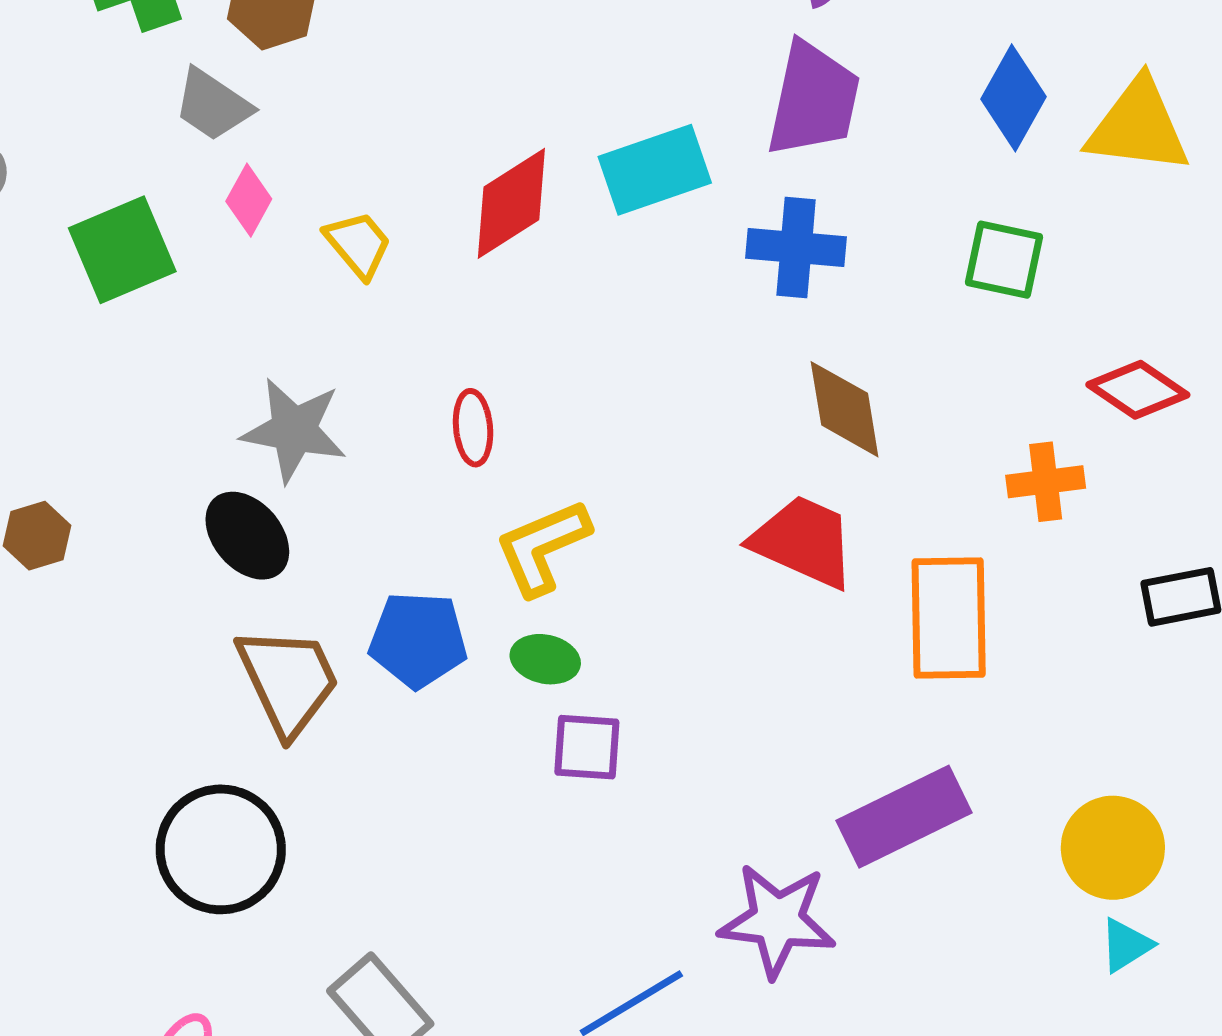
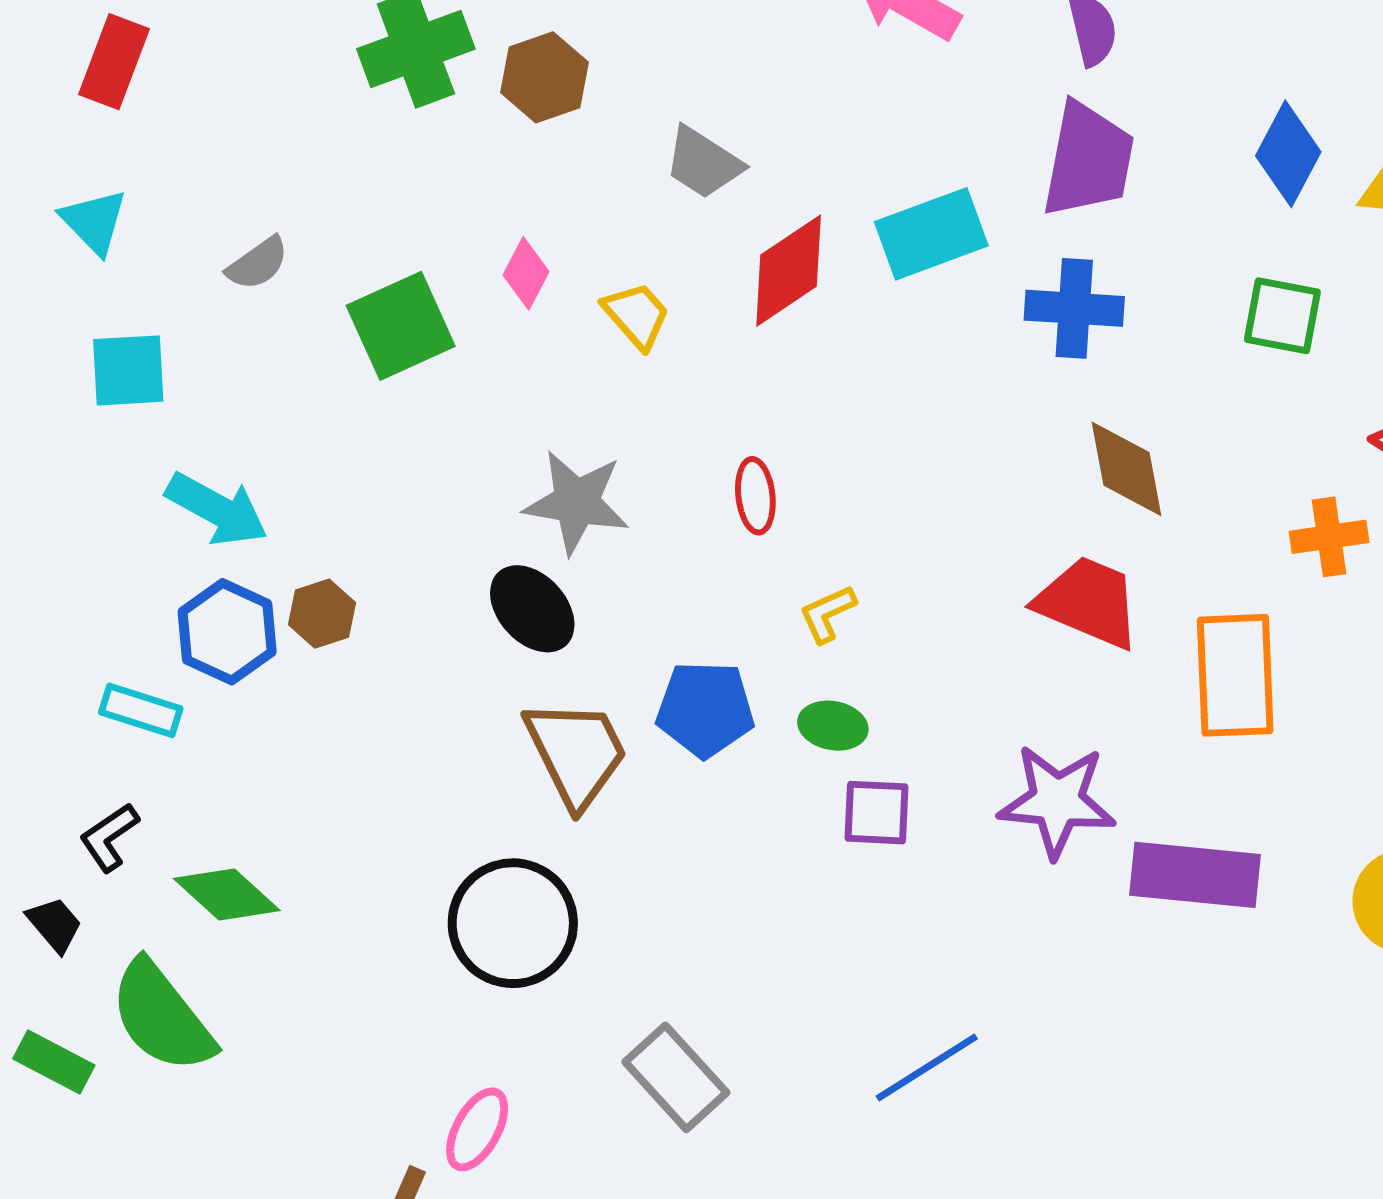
gray trapezoid: (213, 105) -> (703, 163), moved
yellow L-shape: (542, 547) -> (827, 614), size x0.6
purple rectangle: (904, 817) -> (1195, 875), turned 33
purple star: (777, 920) -> (1057, 801), moved

